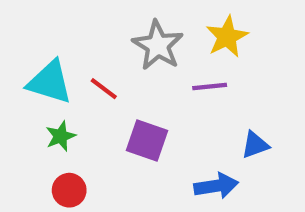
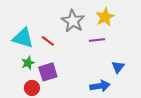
purple square: (147, 140) -> (48, 72), moved, turned -36
blue triangle: (255, 145) -> (118, 67), turned -32

